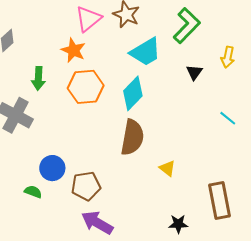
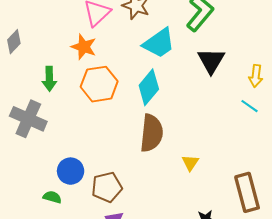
yellow arrow: (228, 57) -> (256, 76), moved
black triangle: (194, 72) -> (211, 61), size x1.6
yellow triangle: (167, 168) -> (190, 163), turned 30

